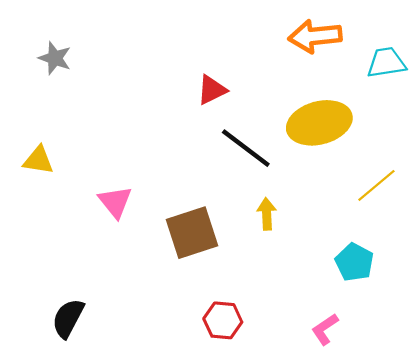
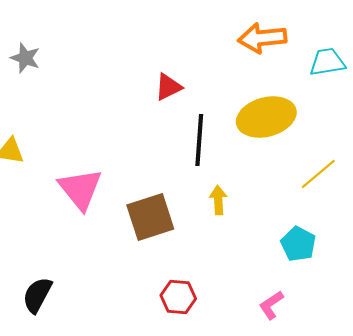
black line: (246, 148) -> (199, 140), turned 57
pink triangle: (115, 202) -> (80, 189), size x1.4

